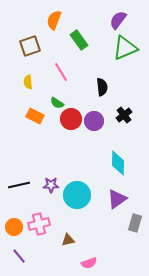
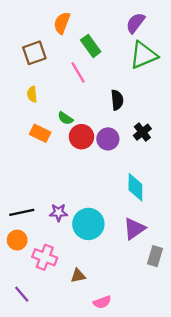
pink line: (61, 72) -> (78, 72), moved
pink cross: (39, 224) -> (45, 257), turned 35
orange circle: (14, 227) -> (17, 240), moved

